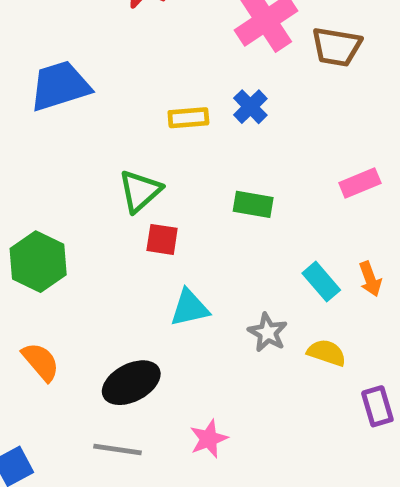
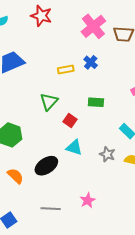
red square: (162, 239) -> (70, 121), moved, turned 32
cyan triangle: (190, 308) -> (74, 147), turned 36
black ellipse: (131, 383) -> (46, 166), moved

